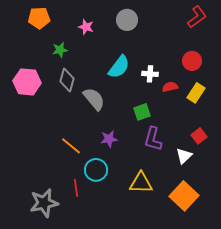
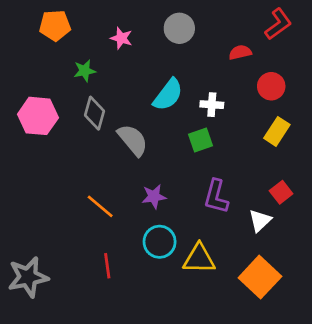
red semicircle: (170, 87) -> (240, 52), moved
green square: (142, 112) -> (201, 140), moved
cyan circle: (96, 170) -> (160, 242), moved
gray star: (44, 203) -> (28, 277), moved

